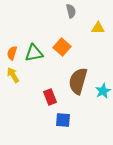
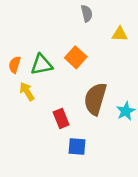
yellow arrow: (13, 75) -> (27, 92), moved

